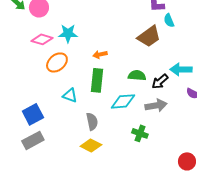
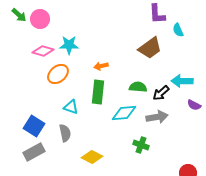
cyan semicircle: (169, 20) -> (178, 30), moved
blue square: (33, 114) -> (34, 126), turned -30
gray semicircle: (92, 121) -> (65, 133), moved

